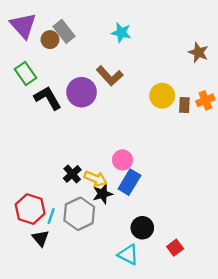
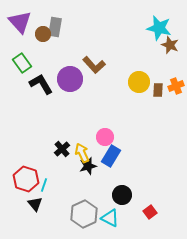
gray rectangle: (64, 31) -> (55, 27), turned 48
cyan star: (121, 33) -> (159, 28), moved, size x1.4
yellow arrow: (96, 179) -> (82, 153), turned -138
gray hexagon: (79, 214) -> (84, 214), moved

